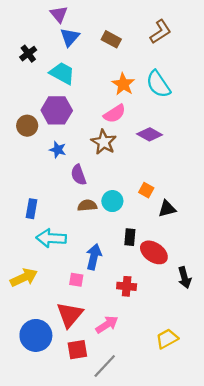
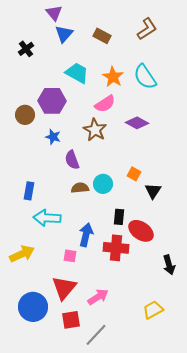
cyan trapezoid: (62, 73) -> (77, 73), moved
black triangle: (167, 209) -> (153, 191), turned -42
black arrow: (184, 278) -> (169, 265), moved
red cross: (127, 286) -> (116, 248), moved, size x1.4

